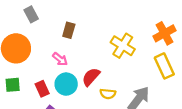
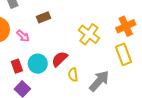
brown rectangle: (69, 30) -> (44, 17), turned 48
pink arrow: (60, 59) -> (23, 36), moved
yellow semicircle: (108, 94) -> (73, 75), turned 72

